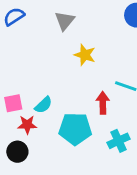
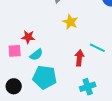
red star: (27, 125) -> (28, 37), moved
cyan pentagon: (75, 129) -> (45, 77), moved

